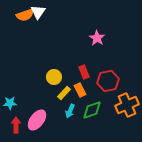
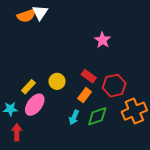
red rectangle: (84, 72) -> (89, 76), turned -32
orange rectangle: (80, 90) -> (85, 95), turned 64
yellow rectangle: (64, 93) -> (28, 87), moved
pink ellipse: (37, 120) -> (35, 105), moved

